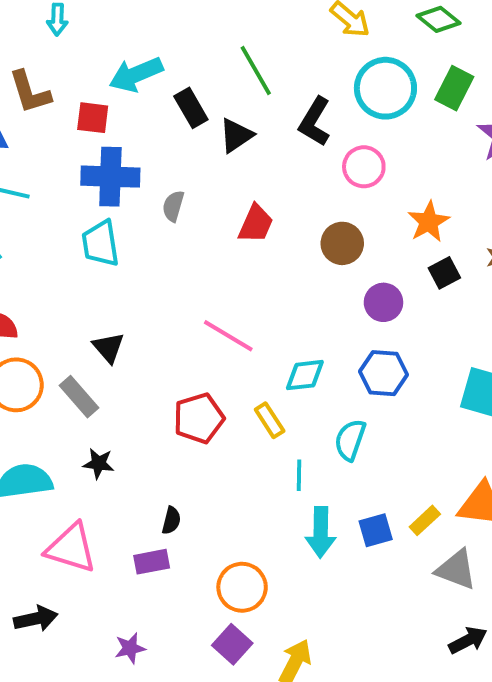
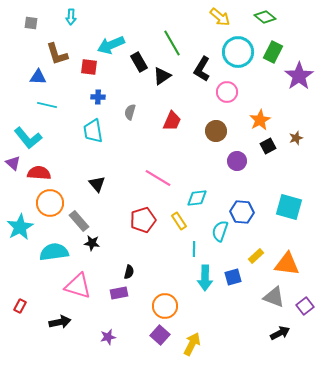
blue cross: (110, 177) -> (98, 97), size x0.5
blue hexagon: (383, 373) -> (242, 212), moved
gray rectangle: (79, 397) -> (79, 221), moved
yellow rectangle: (425, 520) -> (256, 256), moved

